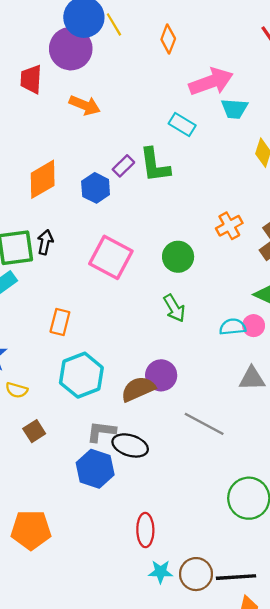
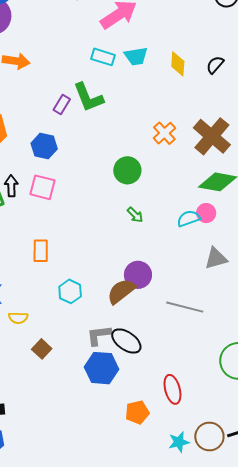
cyan trapezoid: (234, 109) -> (136, 56), moved
blue hexagon: (96, 188) -> (44, 146), moved
pink square: (111, 257) -> (42, 187), moved, size x0.7
green arrow: (174, 308) -> (135, 215), size x0.7
cyan hexagon: (81, 375) -> (70, 291), size x0.6
black ellipse: (130, 445) -> (126, 341), turned 32
orange pentagon: (31, 530) -> (137, 412), moved, size x0.7
red ellipse: (145, 530) -> (172, 389), moved

